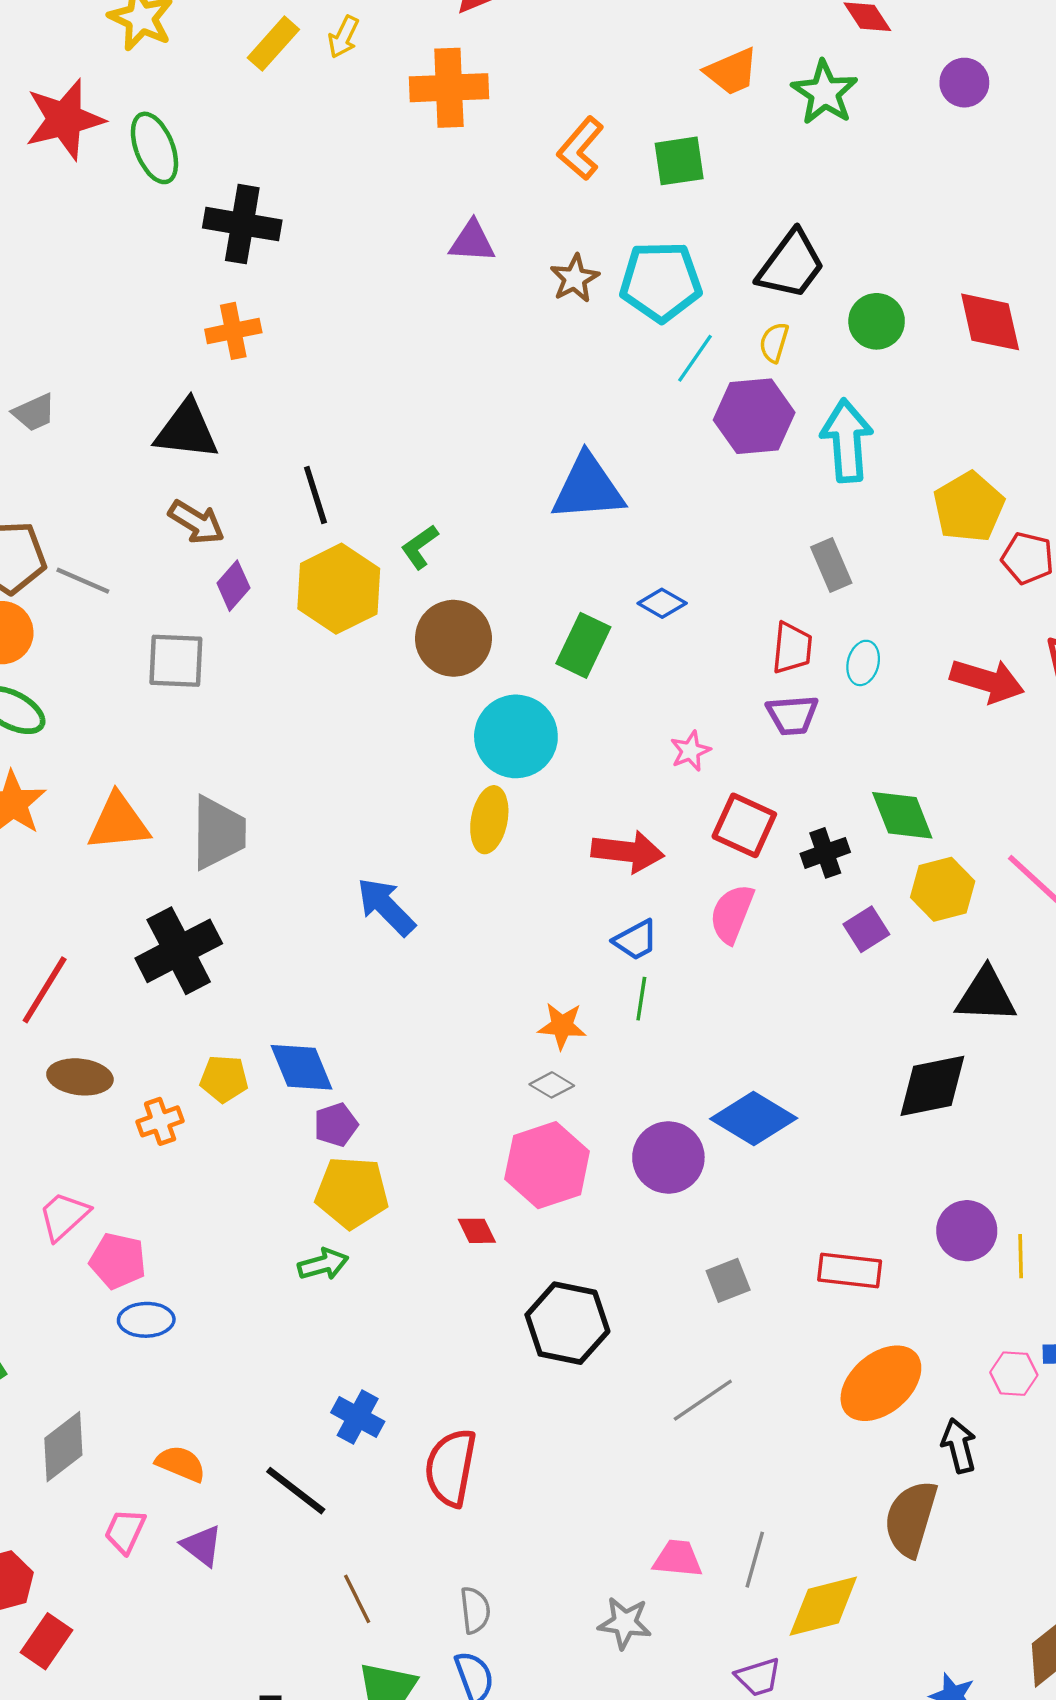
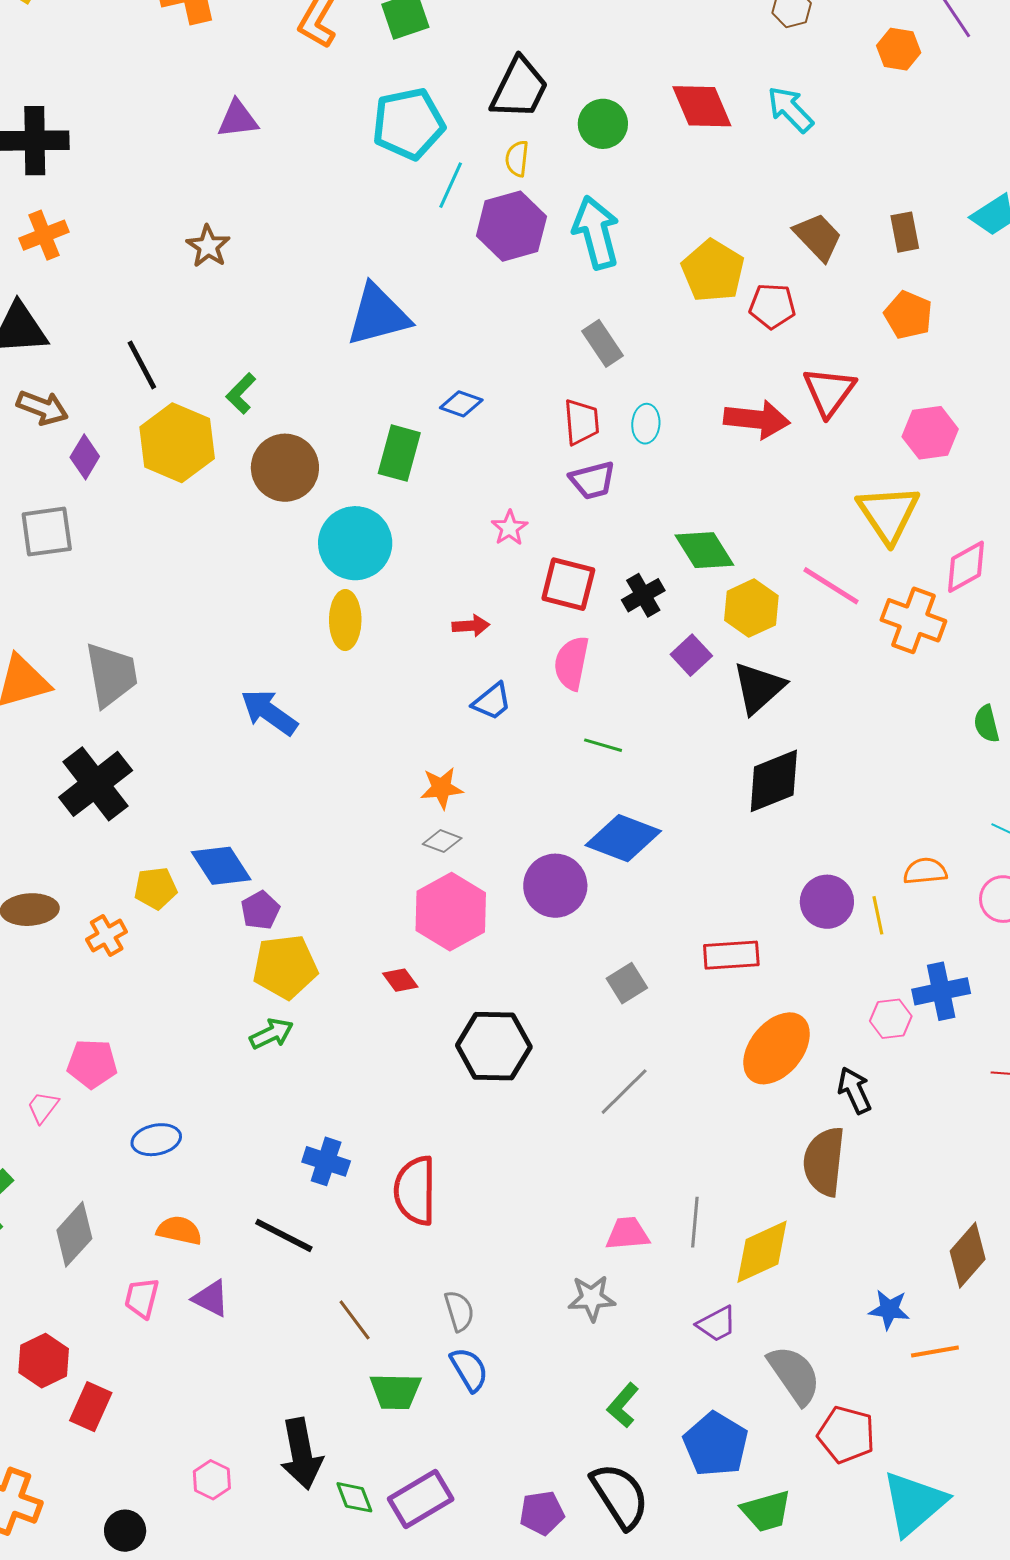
brown star: (575, 278) -> (208, 246), moved
red arrow: (628, 852) -> (471, 626), size x0.6
black triangle: (986, 995) -> (759, 688), moved, turned -34
green line: (641, 999) -> (603, 745), moved, turned -72
pink trapezoid: (64, 1216) -> (43, 1107), moved, size x0.7
blue ellipse: (146, 1320) -> (156, 1140), moved

